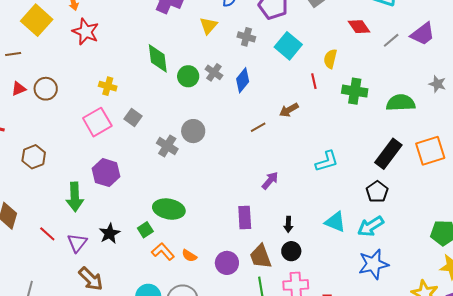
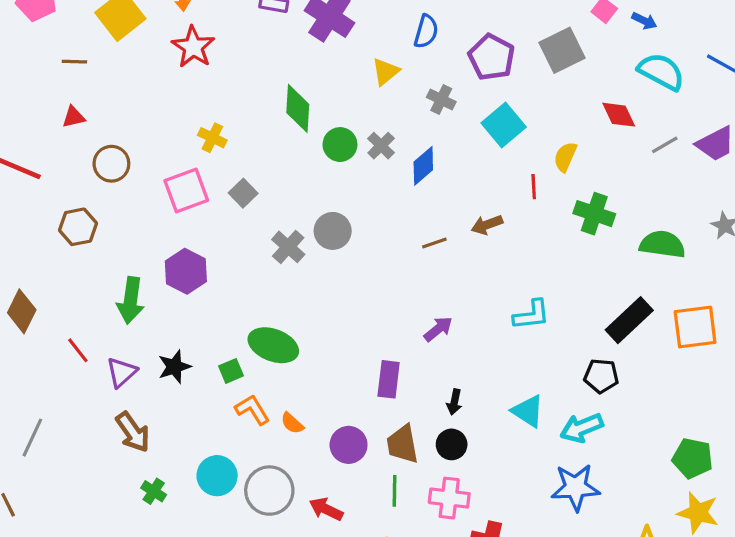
brown circle: (46, 89) -> (111, 164), moved
black pentagon: (377, 192) -> (601, 376), turned 30

